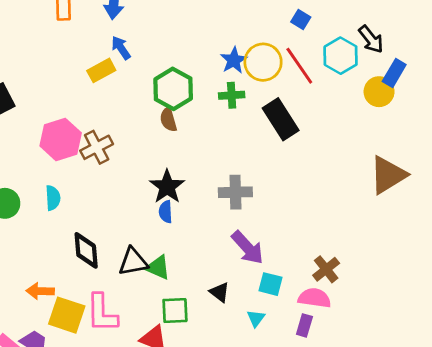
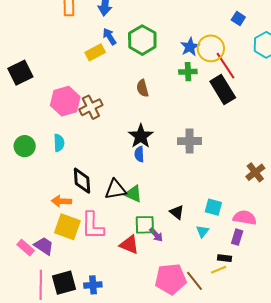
red line: (299, 66) -> (226, 66), moved
green hexagon: (173, 89) -> (142, 40), moved
purple arrow: (247, 248) -> (156, 235), moved, size x0.6
brown cross: (326, 269) -> (255, 172), moved
orange arrow: (40, 291) -> (61, 201), moved

